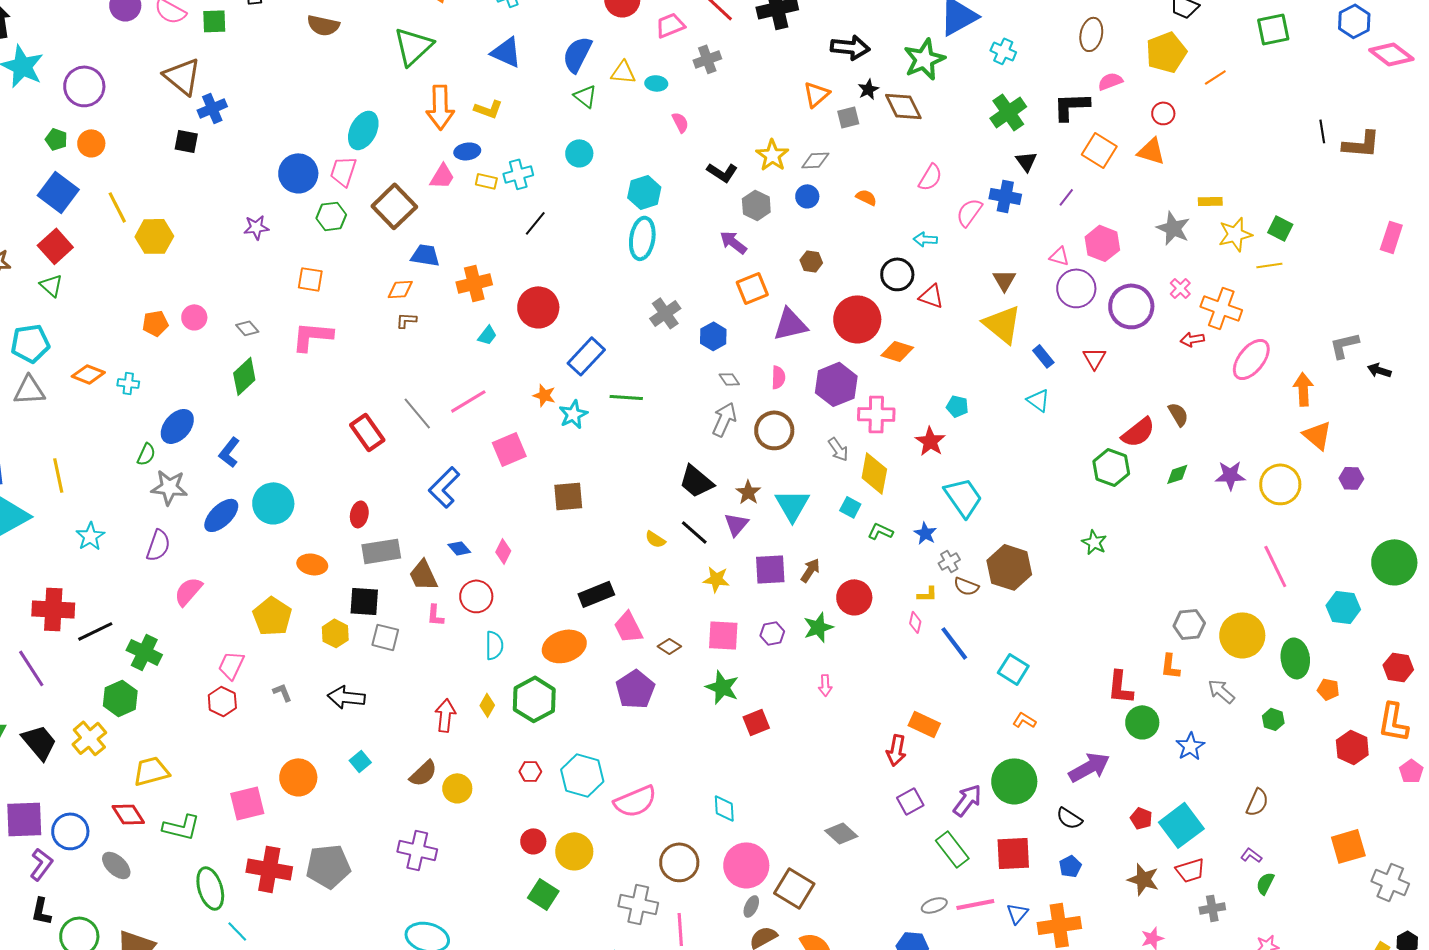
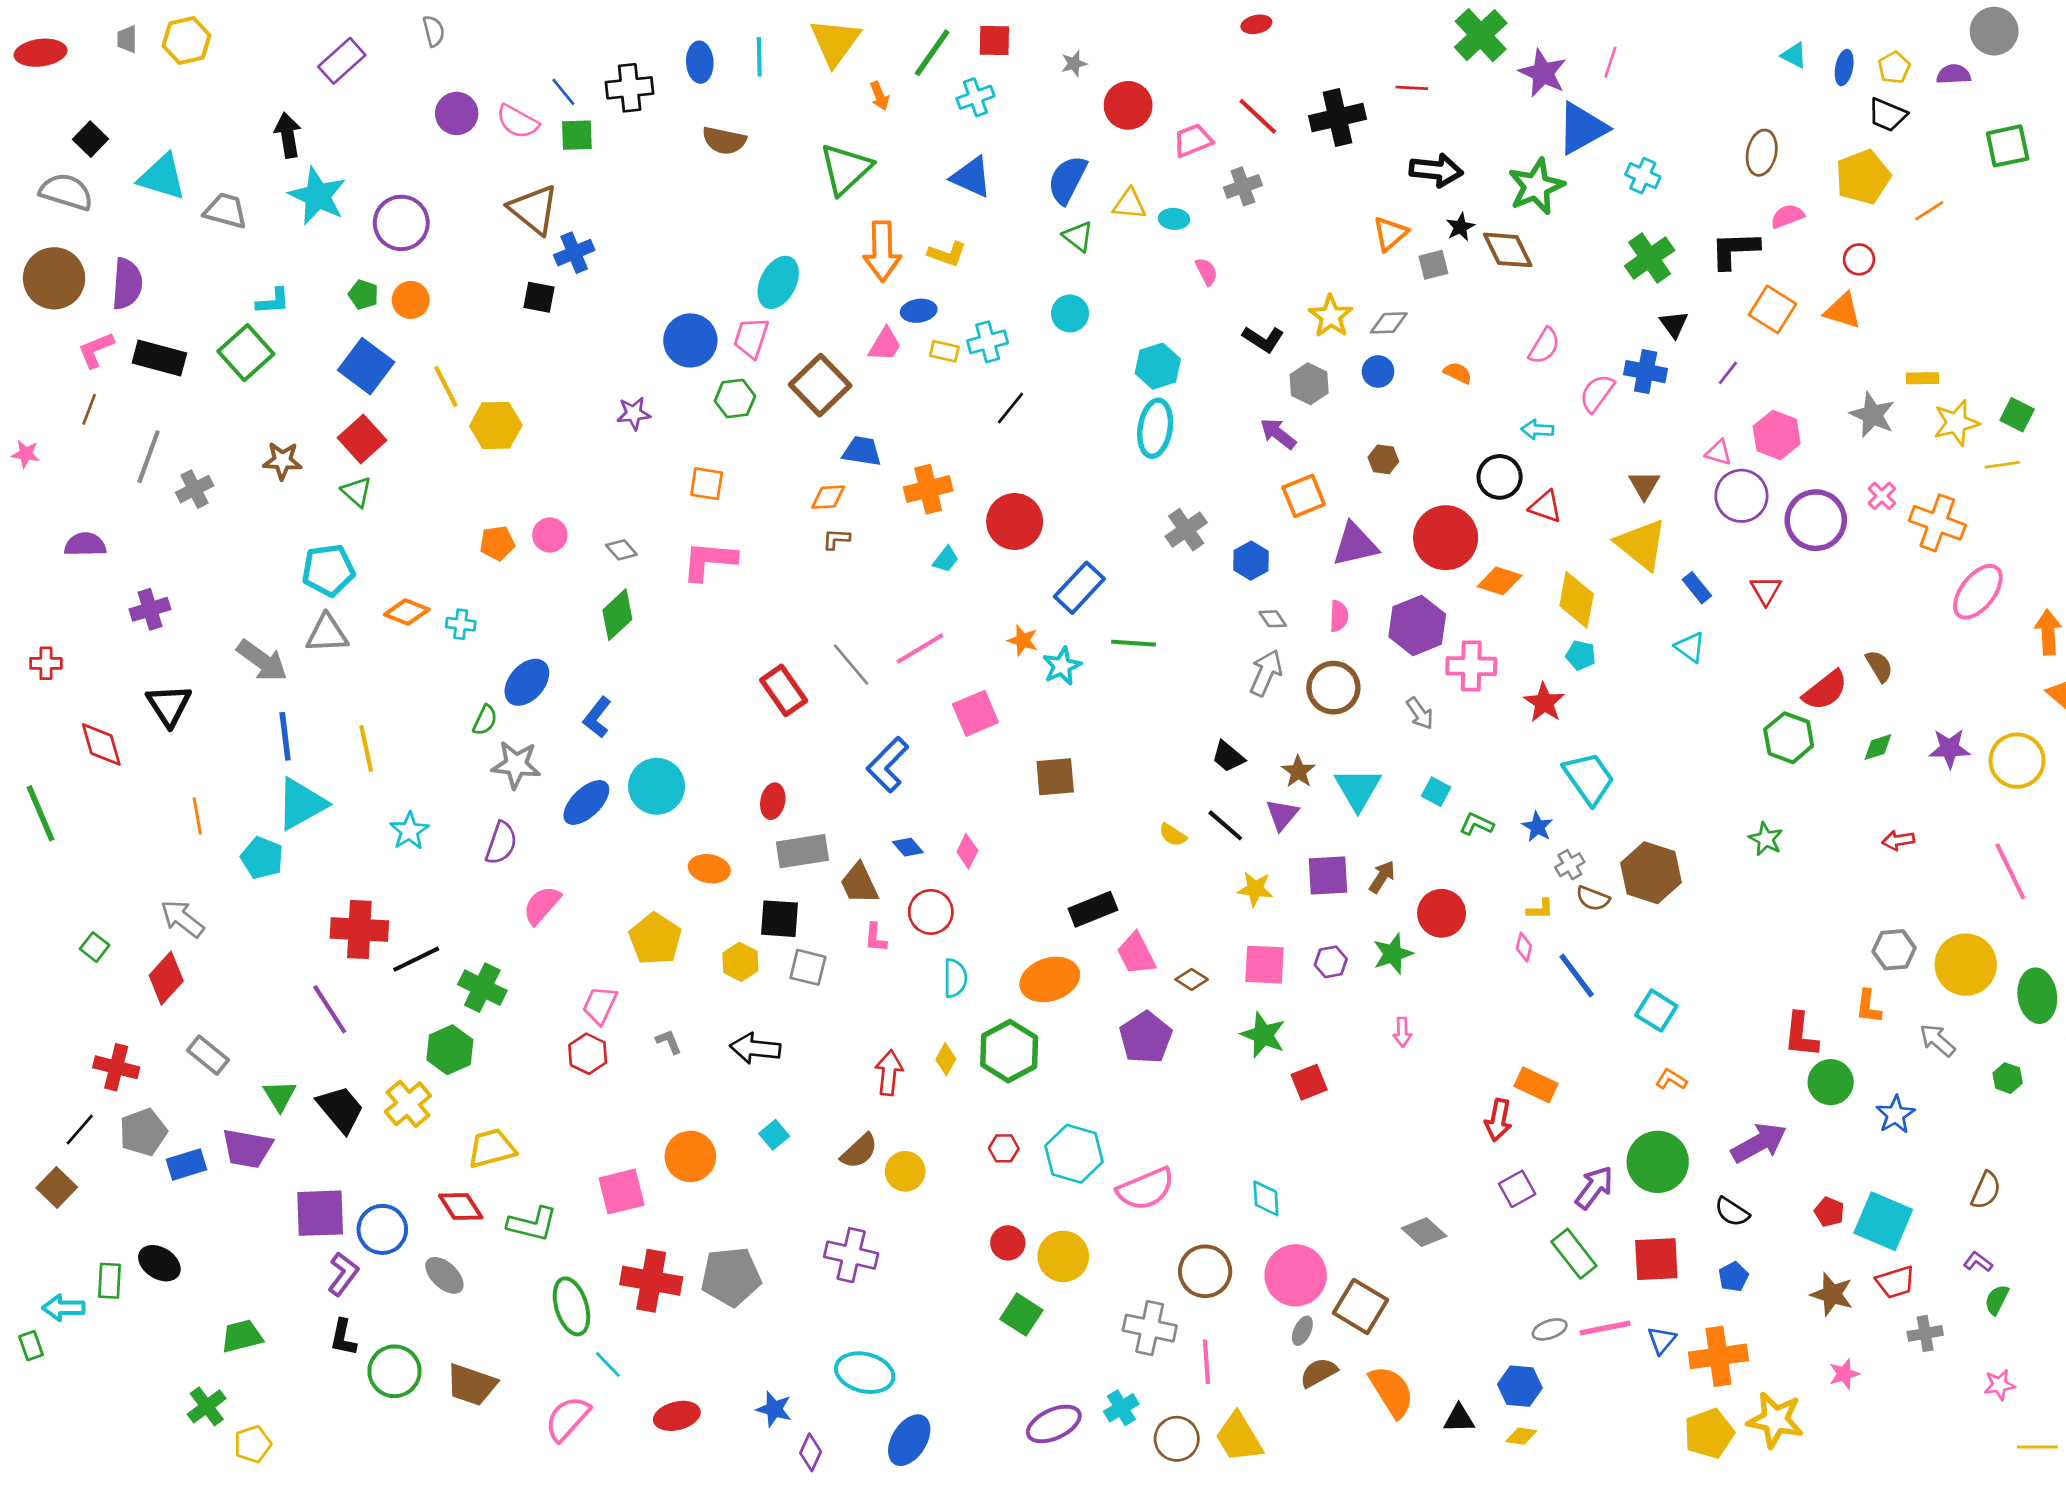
red arrow: (1192, 339) -> (1898, 840), moved
yellow diamond: (874, 473) -> (1577, 600), moved
black trapezoid: (696, 481) -> (1228, 757), size x0.7
cyan square: (1181, 825) -> (1883, 1221), turned -30

